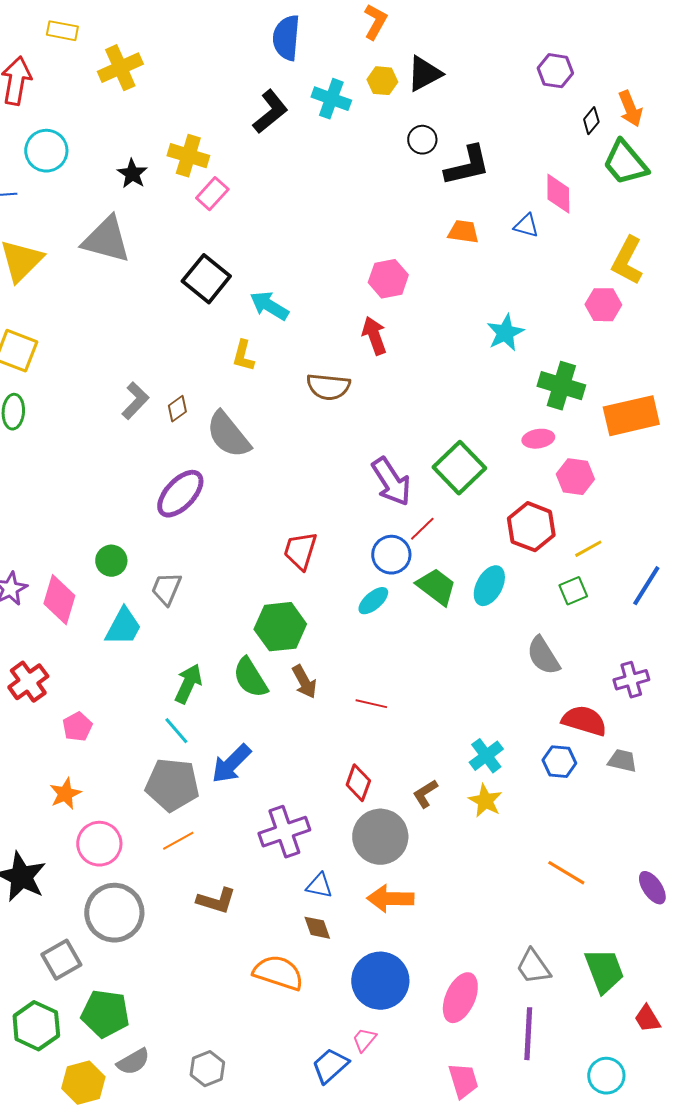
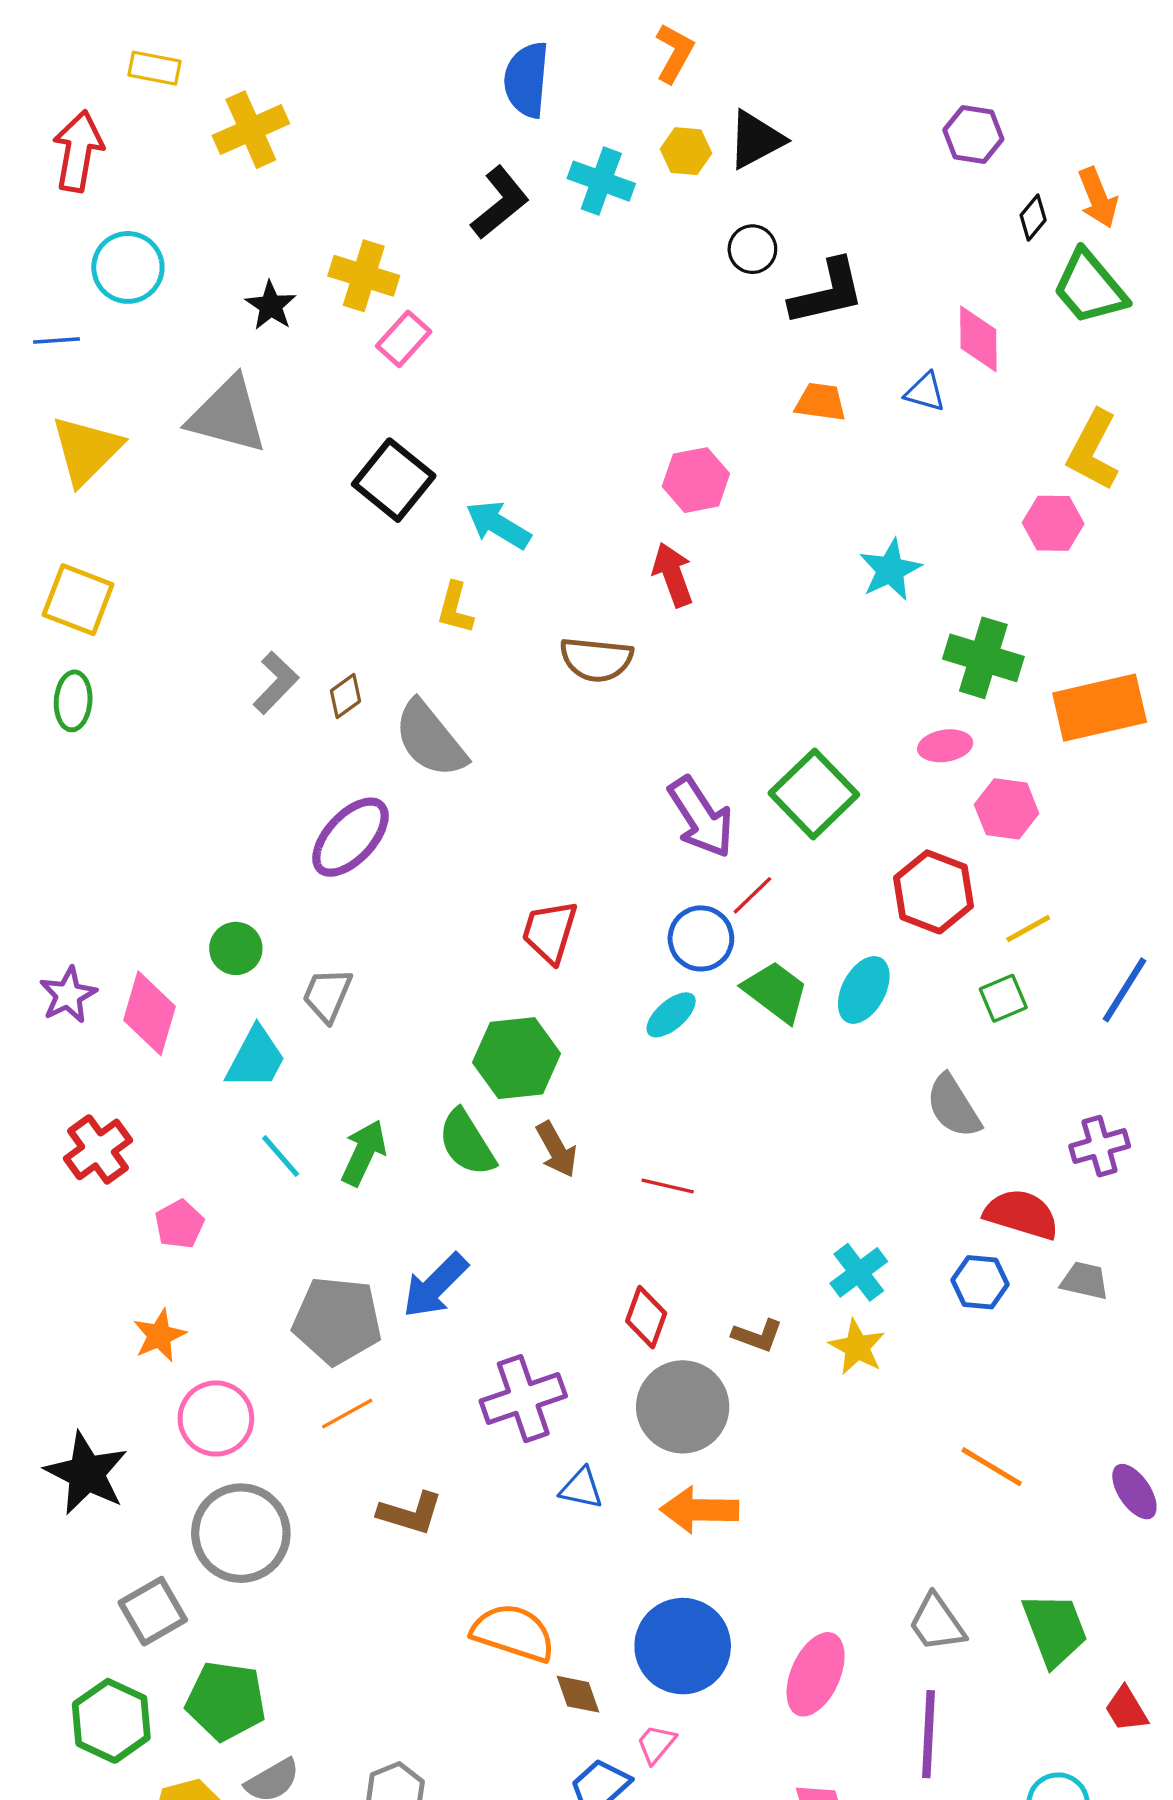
cyan line: (176, 731) -> (281, 1156), moved
brown L-shape: (425, 794) -> (757, 1335), turned -128
brown diamond: (317, 928) -> (578, 1694), moved

